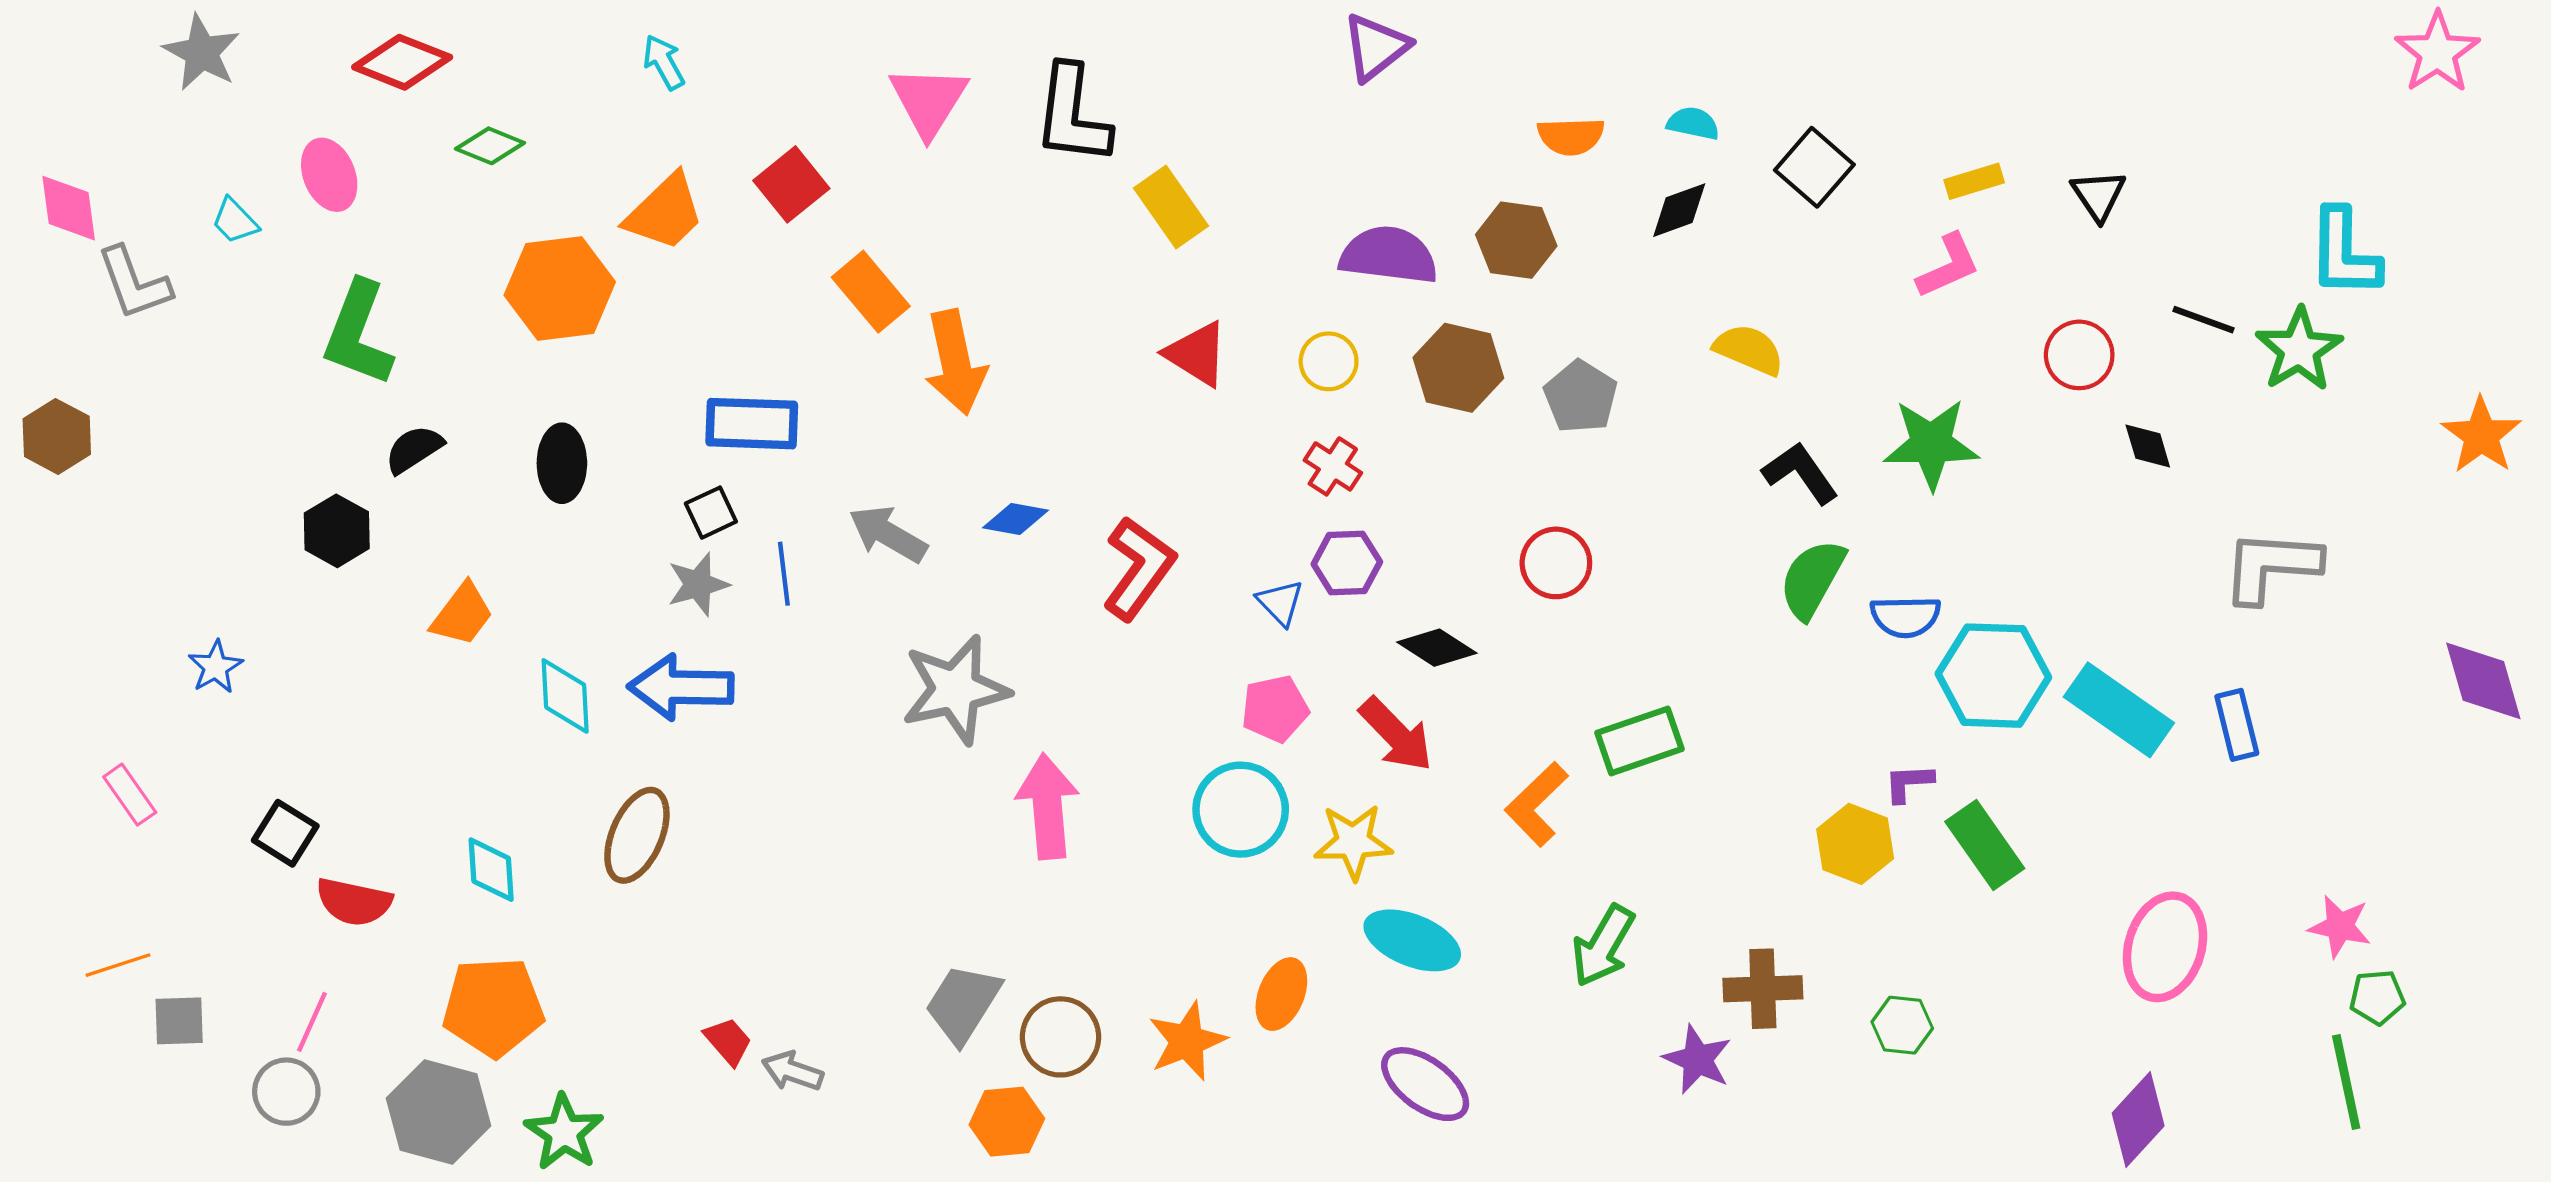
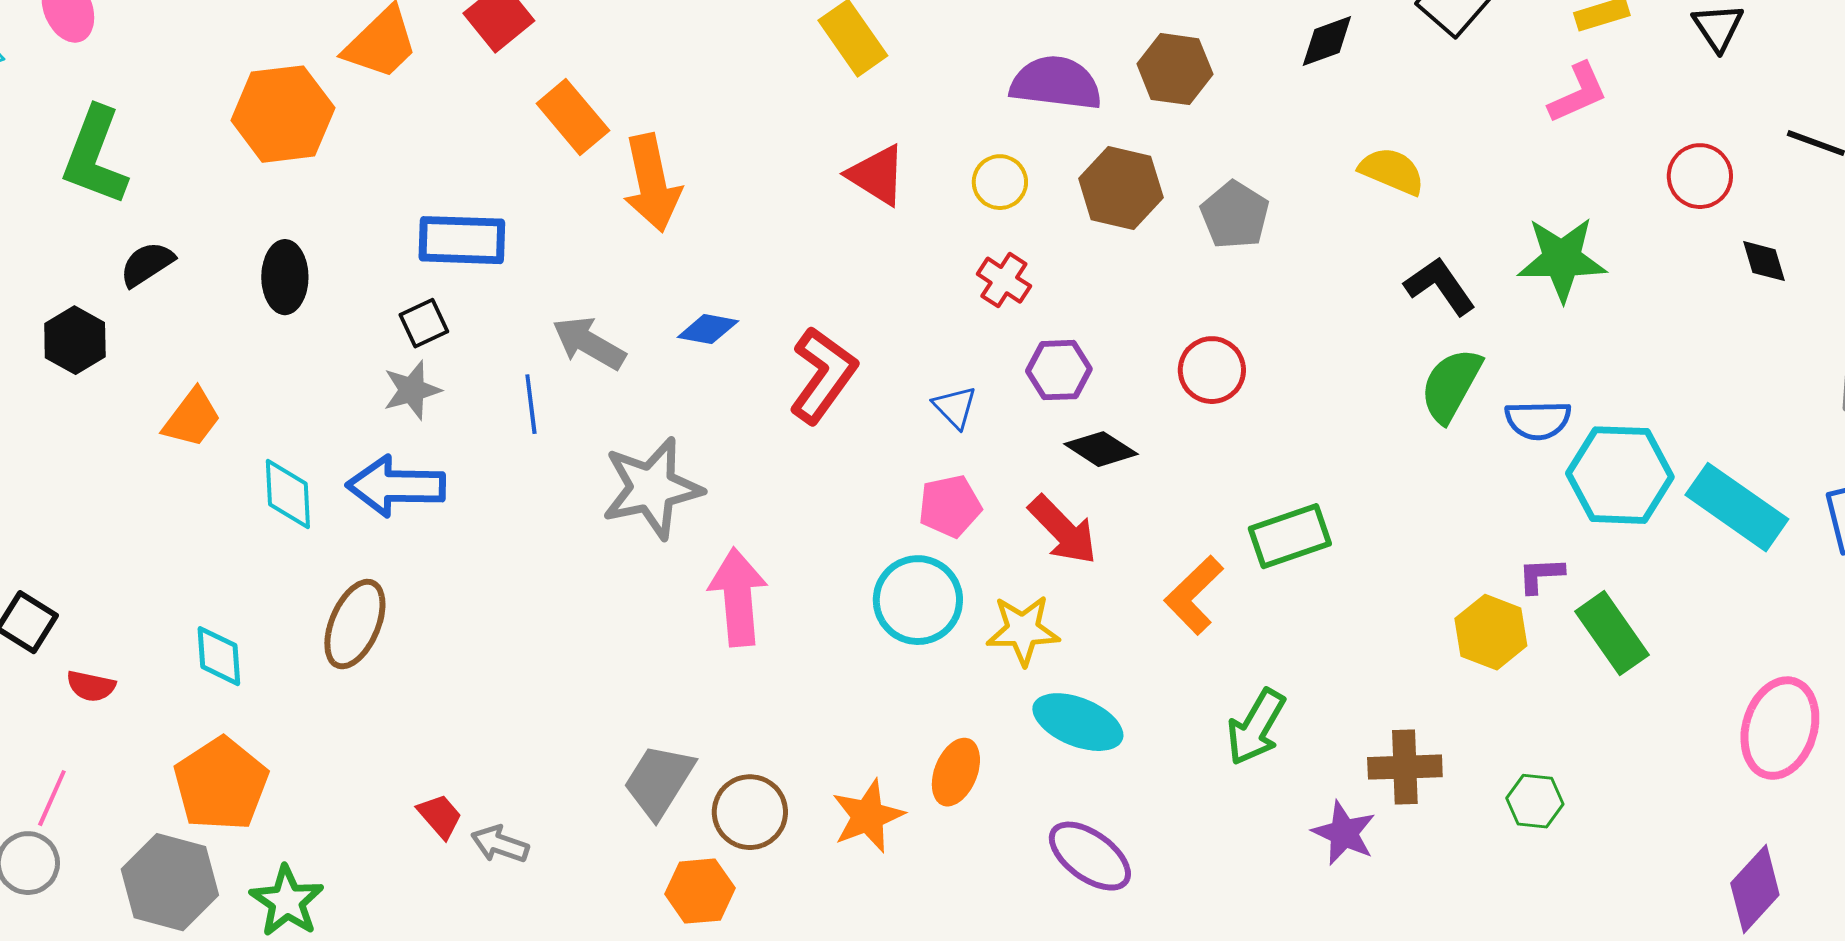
purple hexagon: (1347, 563) -> (1059, 370), moved
blue line: (784, 574) -> (531, 404), moved
red semicircle: (354, 902) -> (91, 686), size x0.7
orange pentagon: (493, 1007) -> (221, 784), turned -30

